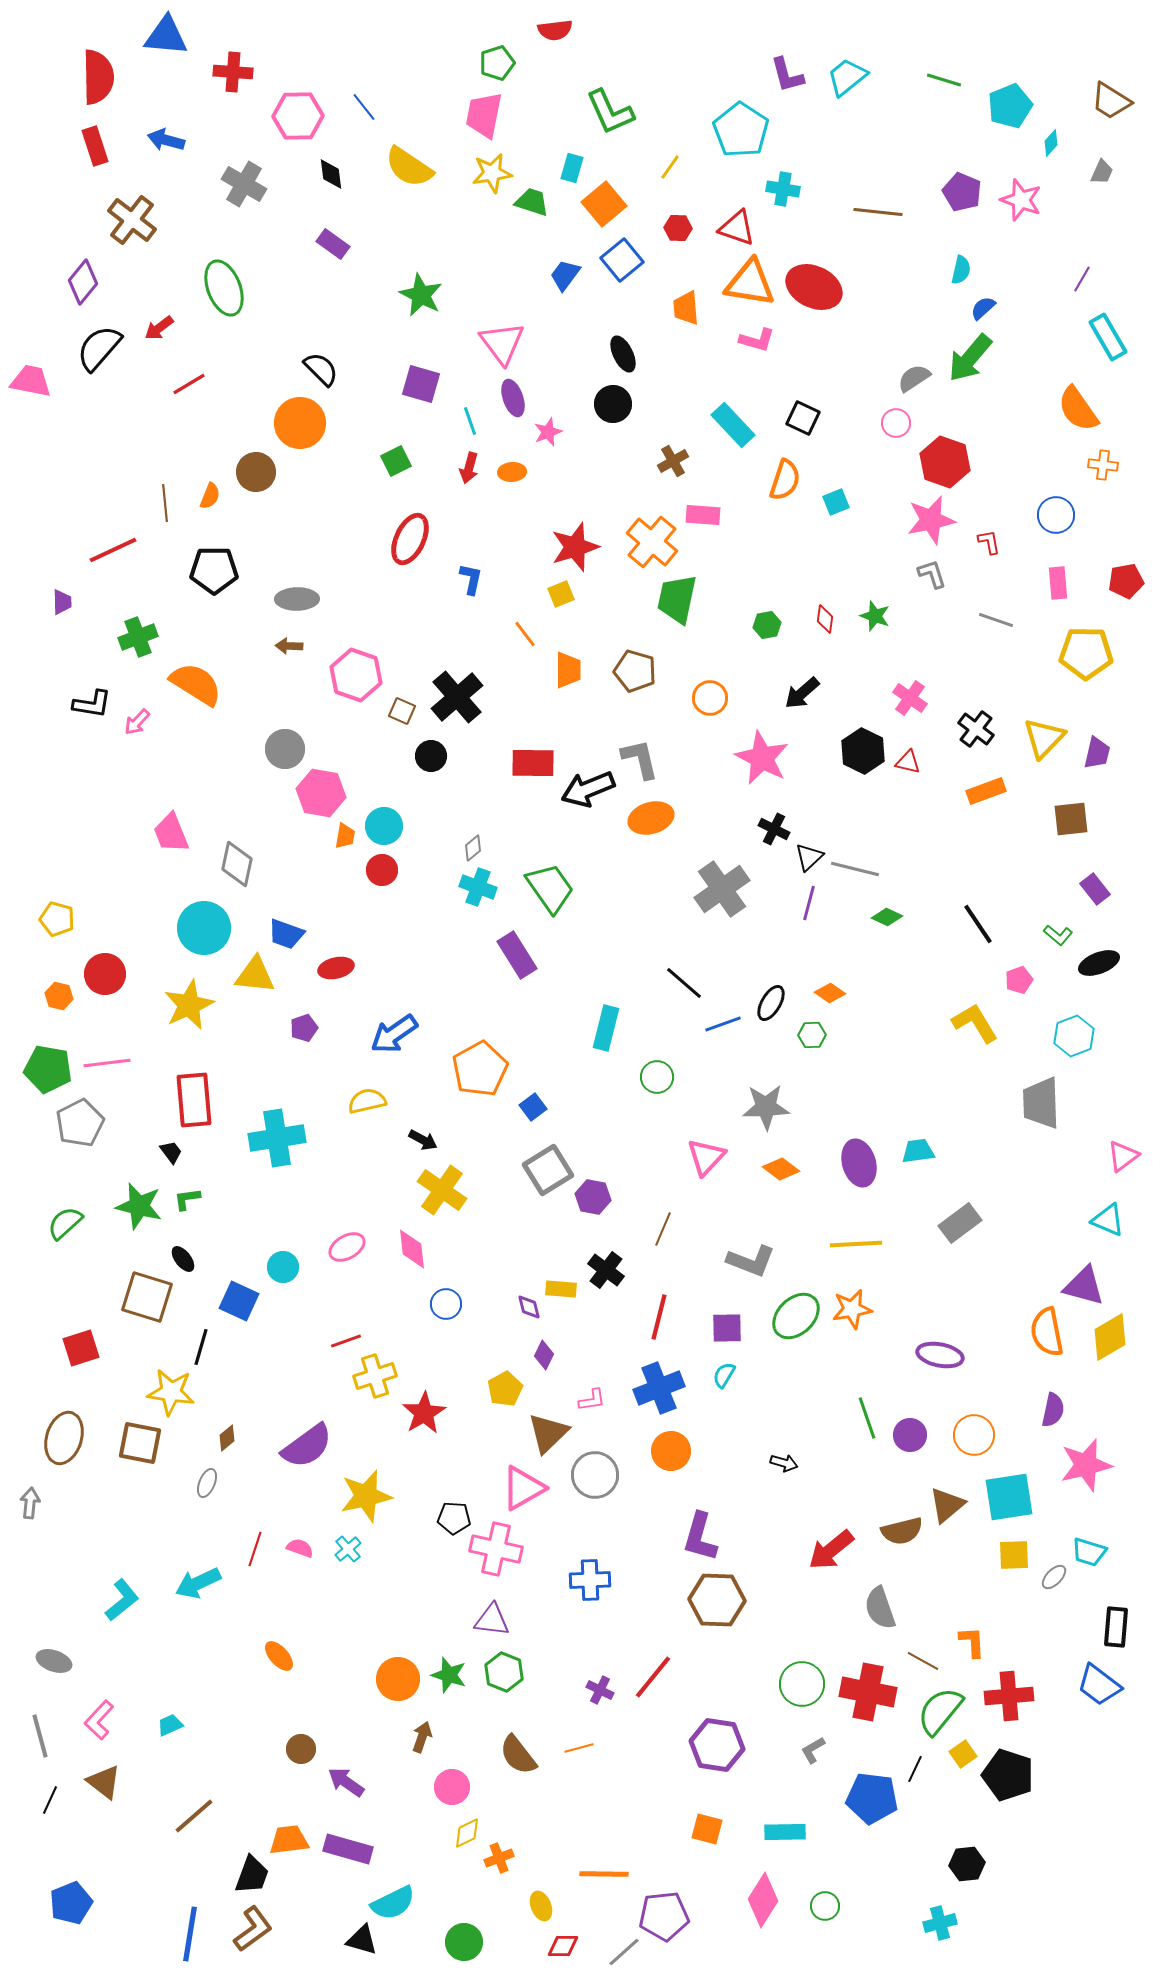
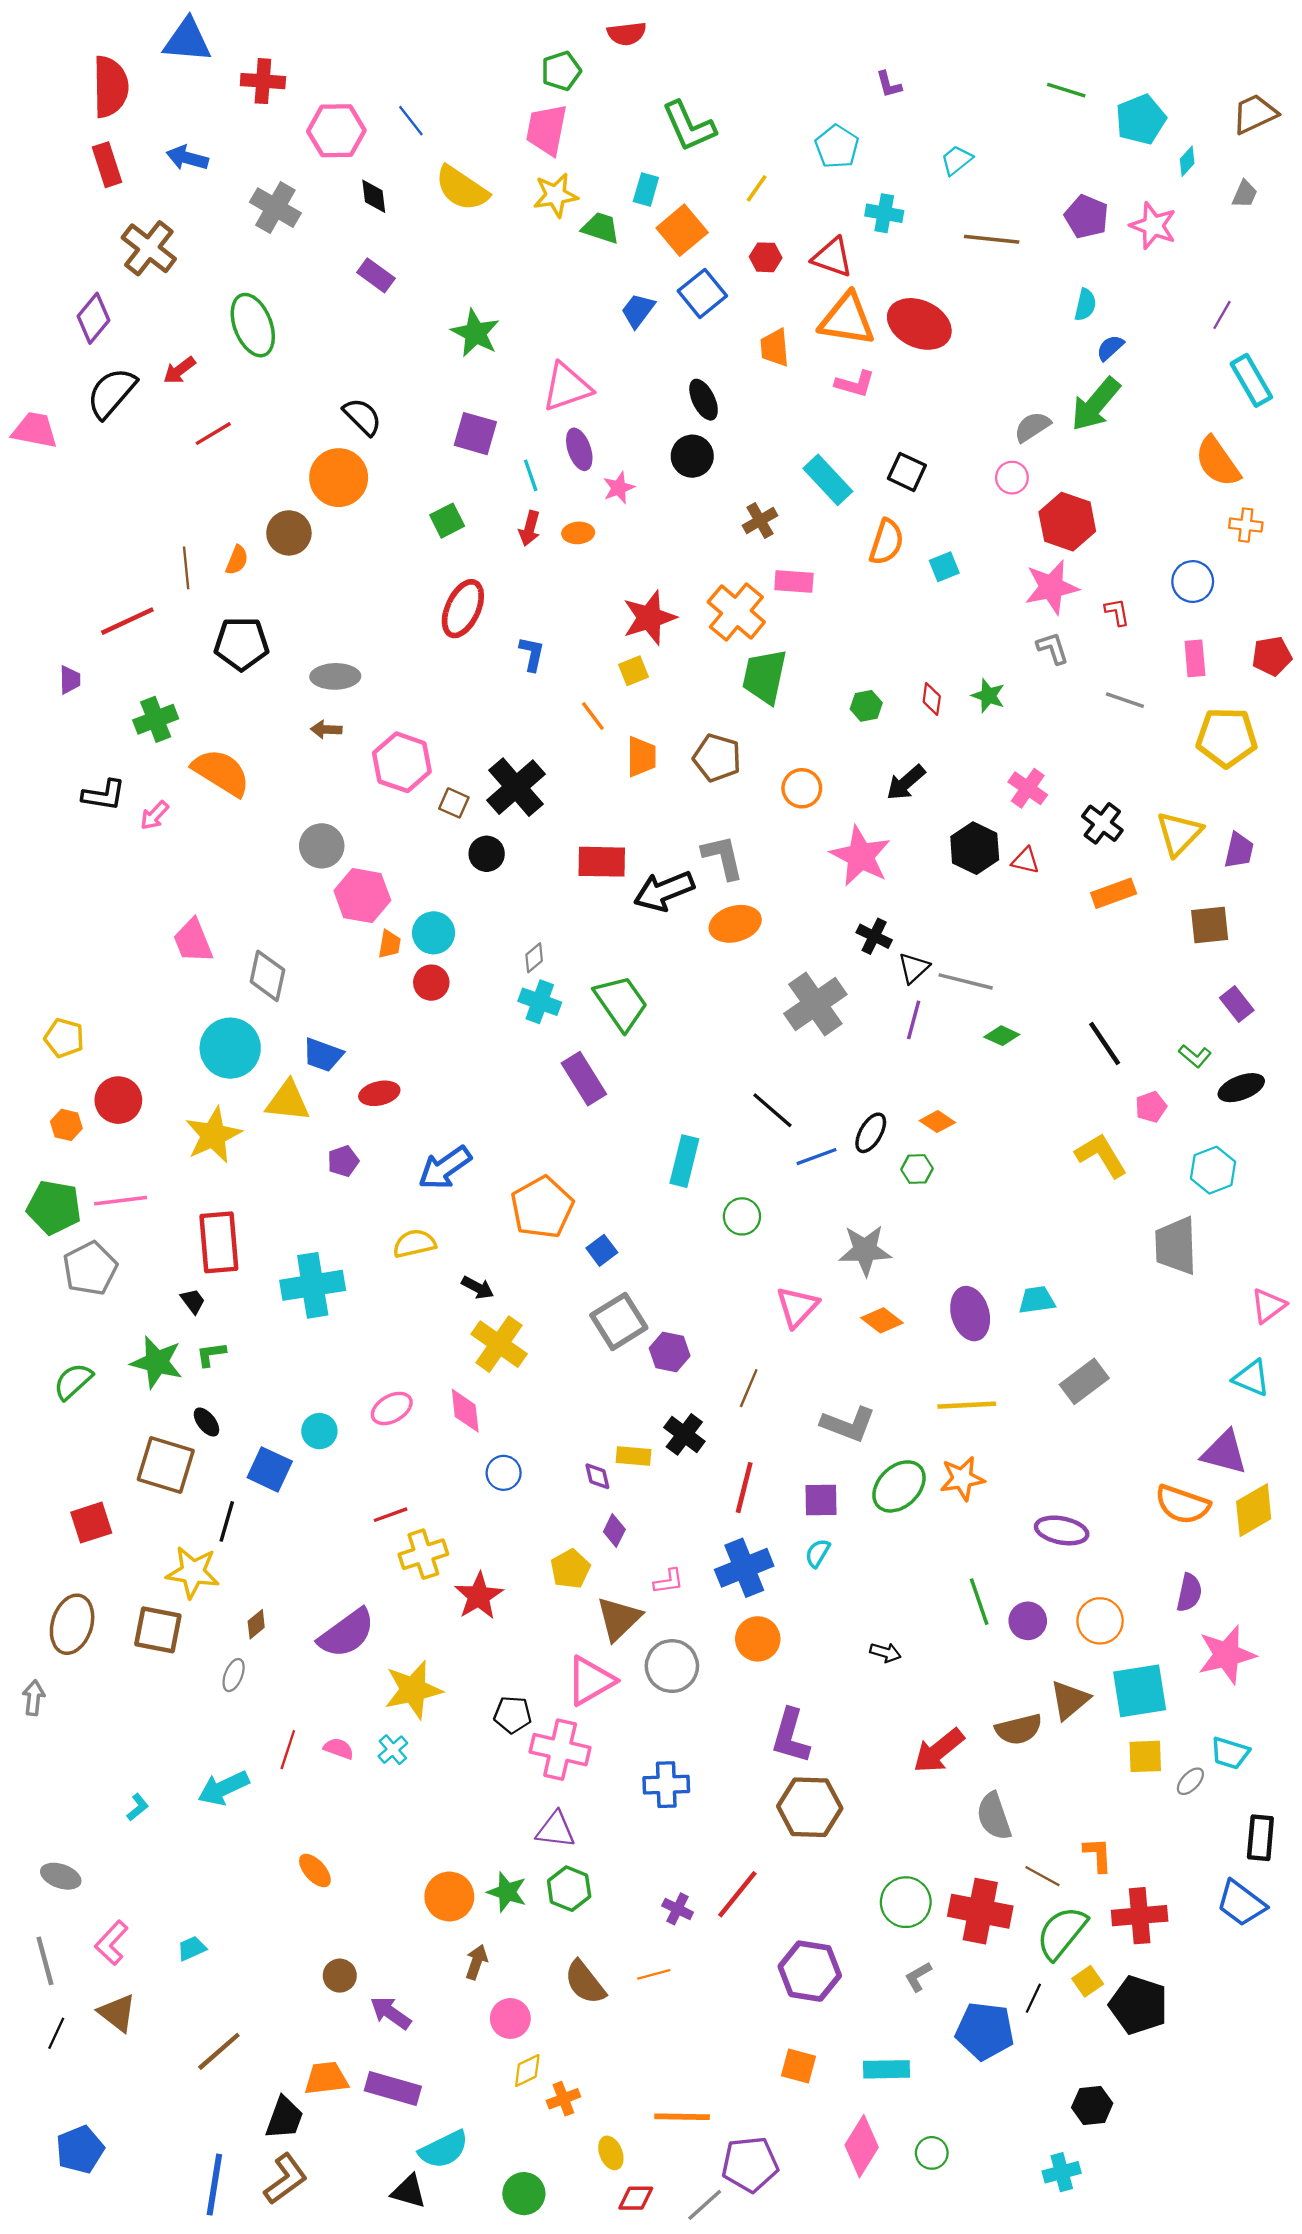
purple L-shape: (787, 75) -> (889, 84), size x0.7
cyan trapezoid: (847, 77) -> (957, 160), moved, size x0.7
brown trapezoid: (1111, 101) -> (1255, 114), turned 123
cyan pentagon: (741, 130) -> (837, 147), size x0.7
pink triangle: (502, 343) -> (567, 387), turned 48
orange semicircle: (1047, 1332) -> (1183, 1504), turned -60
cyan L-shape: (122, 1600) -> (138, 1807), size x0.6

